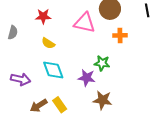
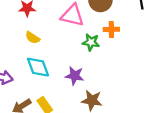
green star: (102, 63) -> (91, 42), moved

